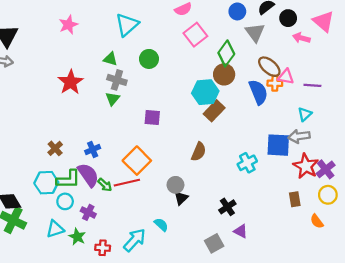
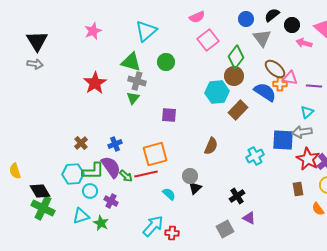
green triangle: (110, 59) -> (131, 62), size x1.5
blue semicircle: (258, 92) -> (265, 92), turned -35
brown rectangle: (214, 111) -> (238, 110), moved
orange square: (137, 161) -> (155, 154), turned 30
cyan semicircle: (161, 225) -> (169, 194), moved
red cross: (103, 248) -> (172, 233), moved

